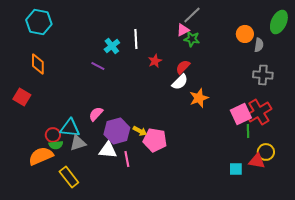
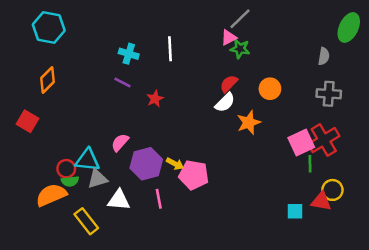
orange circle: (245, 34) -> (270, 89), moved
cyan cross: (112, 46) -> (129, 54), moved, turned -35
red star: (155, 61) -> (155, 99), moved
orange diamond: (38, 64) -> (47, 80), turned 45
white triangle: (108, 150) -> (119, 200), moved

